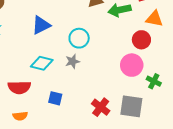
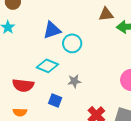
cyan circle: (79, 38) -> (72, 43), moved
gray star: (72, 61) -> (74, 81), moved

